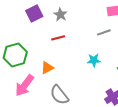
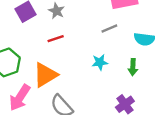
orange triangle: (47, 68) -> (45, 75), size x1.6

